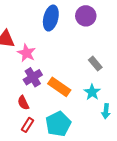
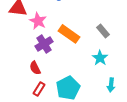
orange rectangle: (59, 87) -> (69, 34), moved
cyan arrow: (106, 111) -> (111, 85), moved

